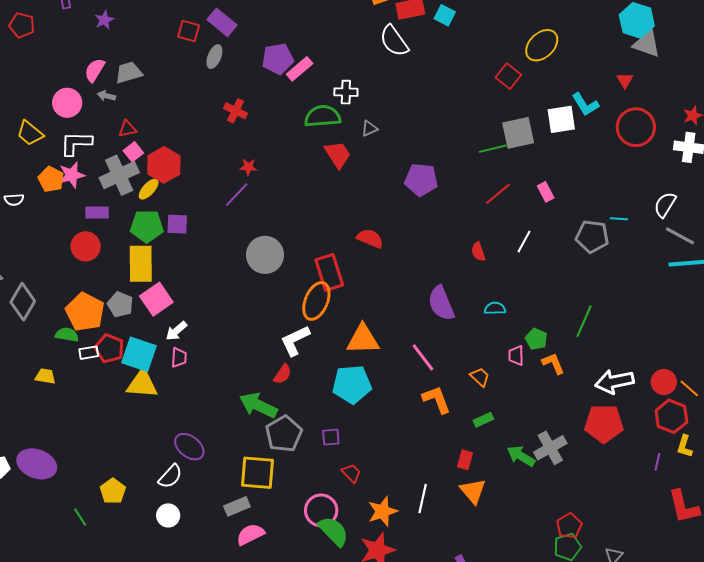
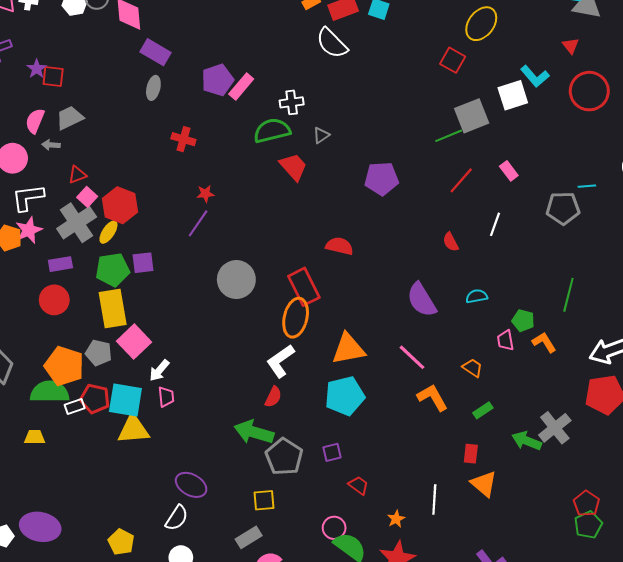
red square: (189, 31) -> (53, 76), moved
green semicircle: (67, 335) -> (50, 392), size x1.6
yellow square: (257, 473) -> (264, 500), size x0.6
pink circle: (321, 510) -> (334, 528), size x0.7
orange star: (383, 511) -> (396, 519), size x0.6

